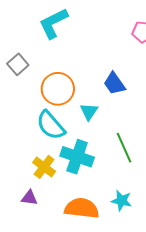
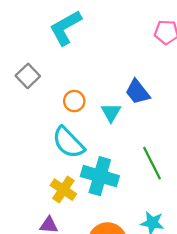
orange circle: (58, 89) -> (74, 101), size x0.6
cyan triangle: (89, 112) -> (111, 112), moved

